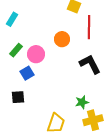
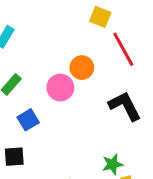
red line: (89, 27) -> (123, 49), turned -30
pink circle: (36, 54) -> (60, 88), moved

